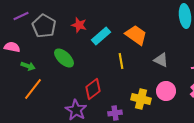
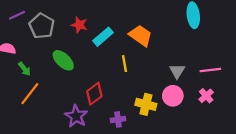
gray triangle: (161, 60) -> (177, 71), moved, turned 35
green arrow: (28, 66) -> (25, 69), turned 32

